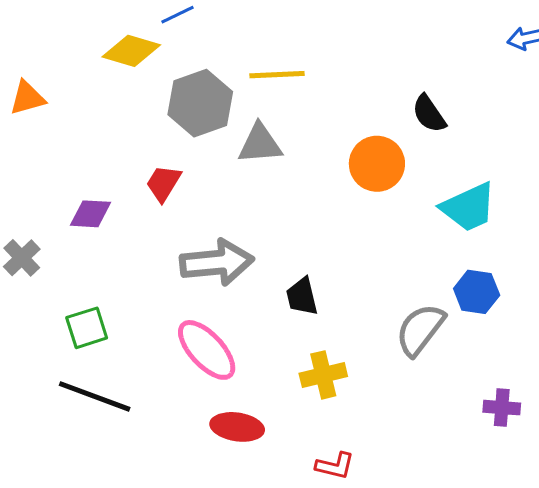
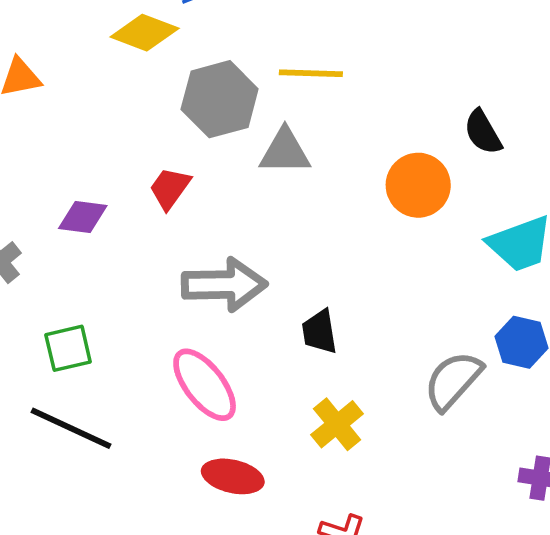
yellow cross: (323, 375) -> (337, 424), turned -30

